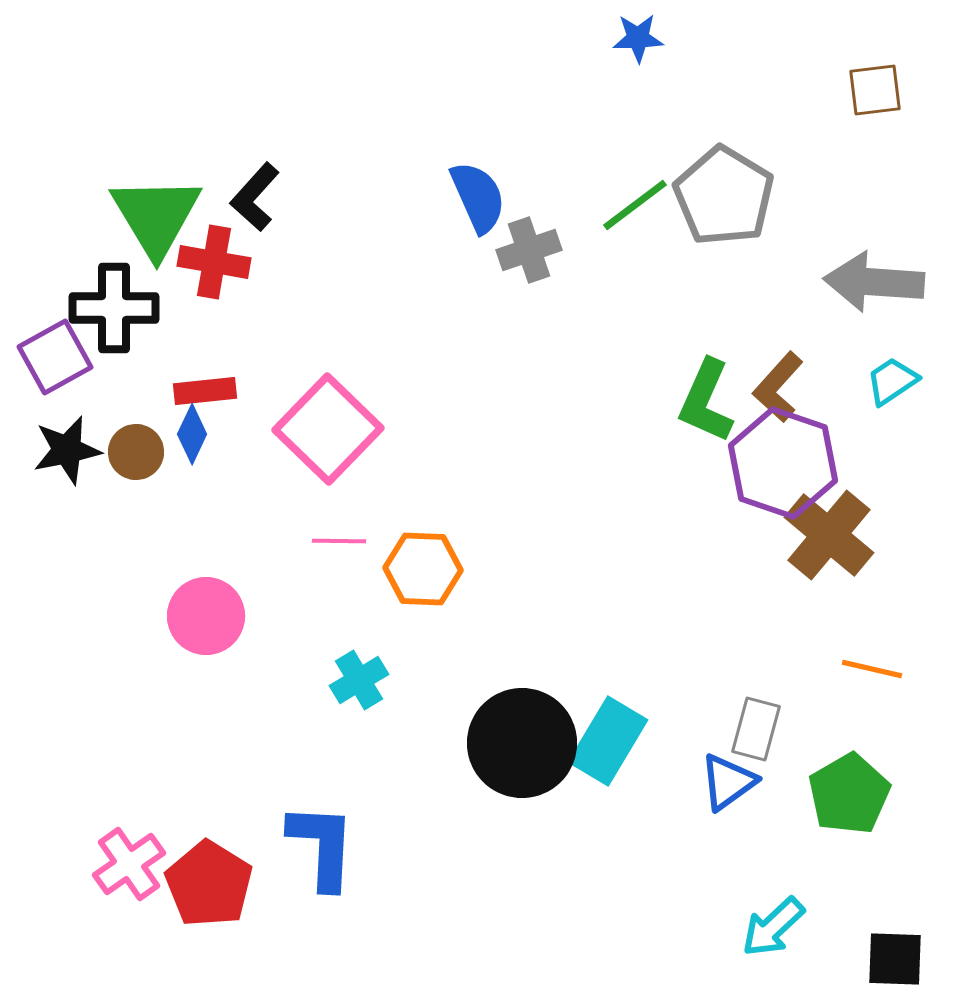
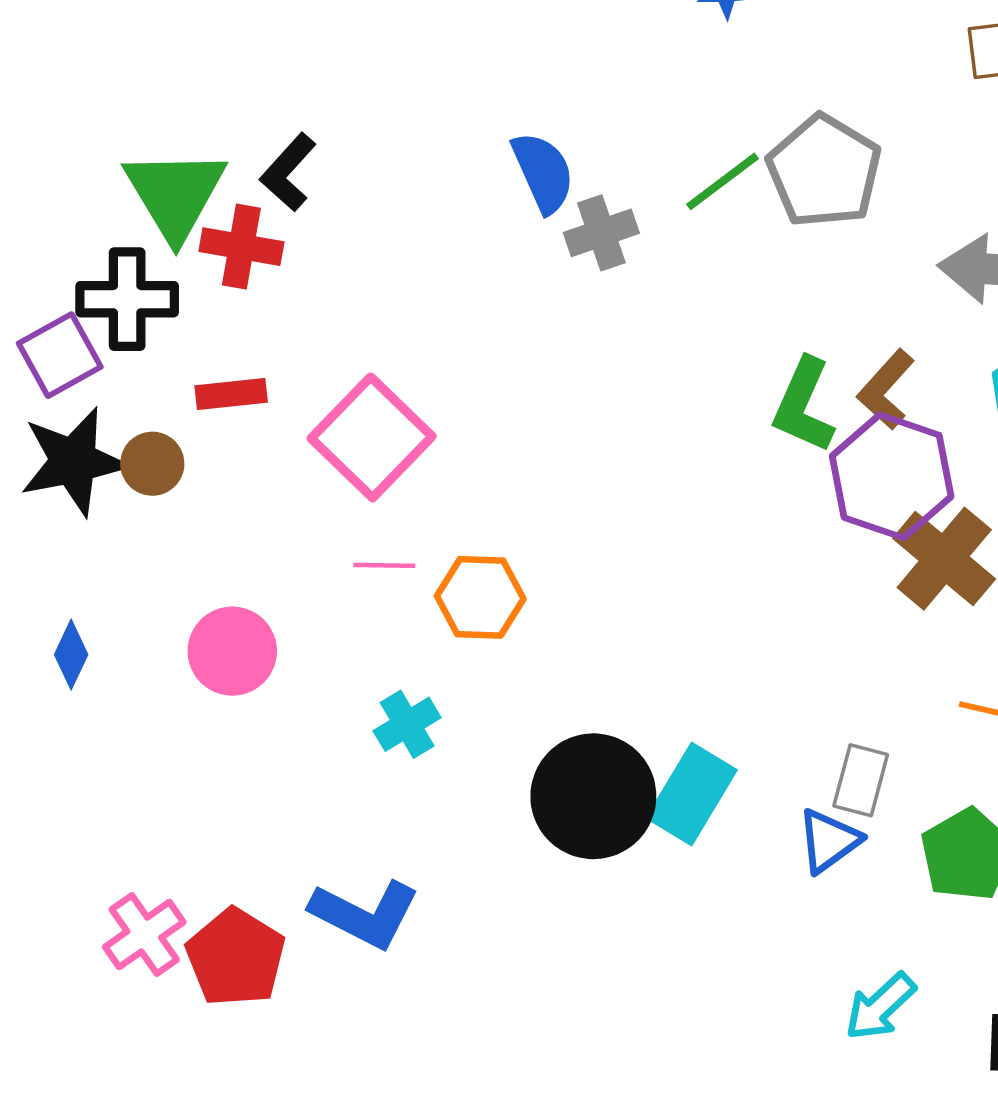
blue diamond: (192, 434) -> (71, 655), moved
black star: (67, 450) -> (73, 461), size x1.4
blue L-shape: (322, 846) -> (365, 914), turned 114

